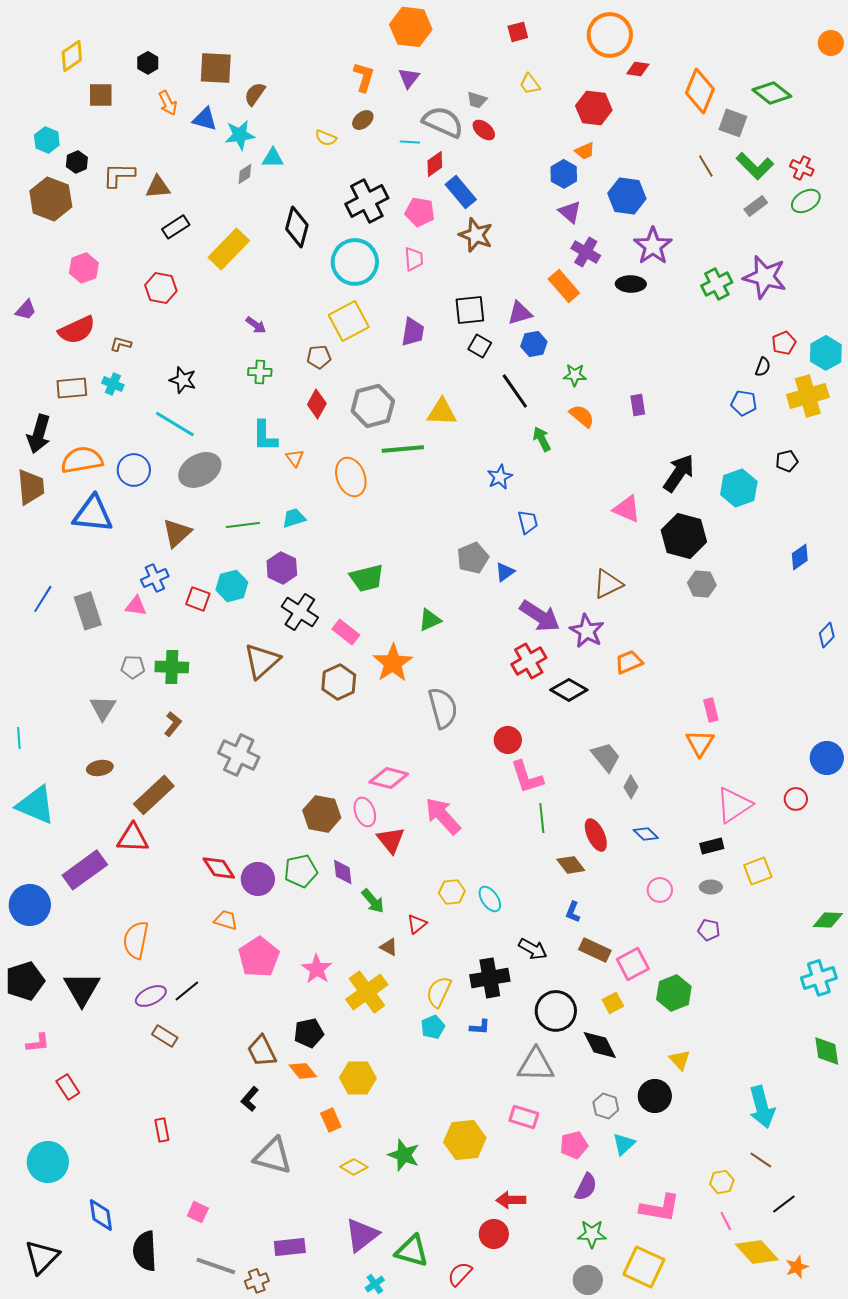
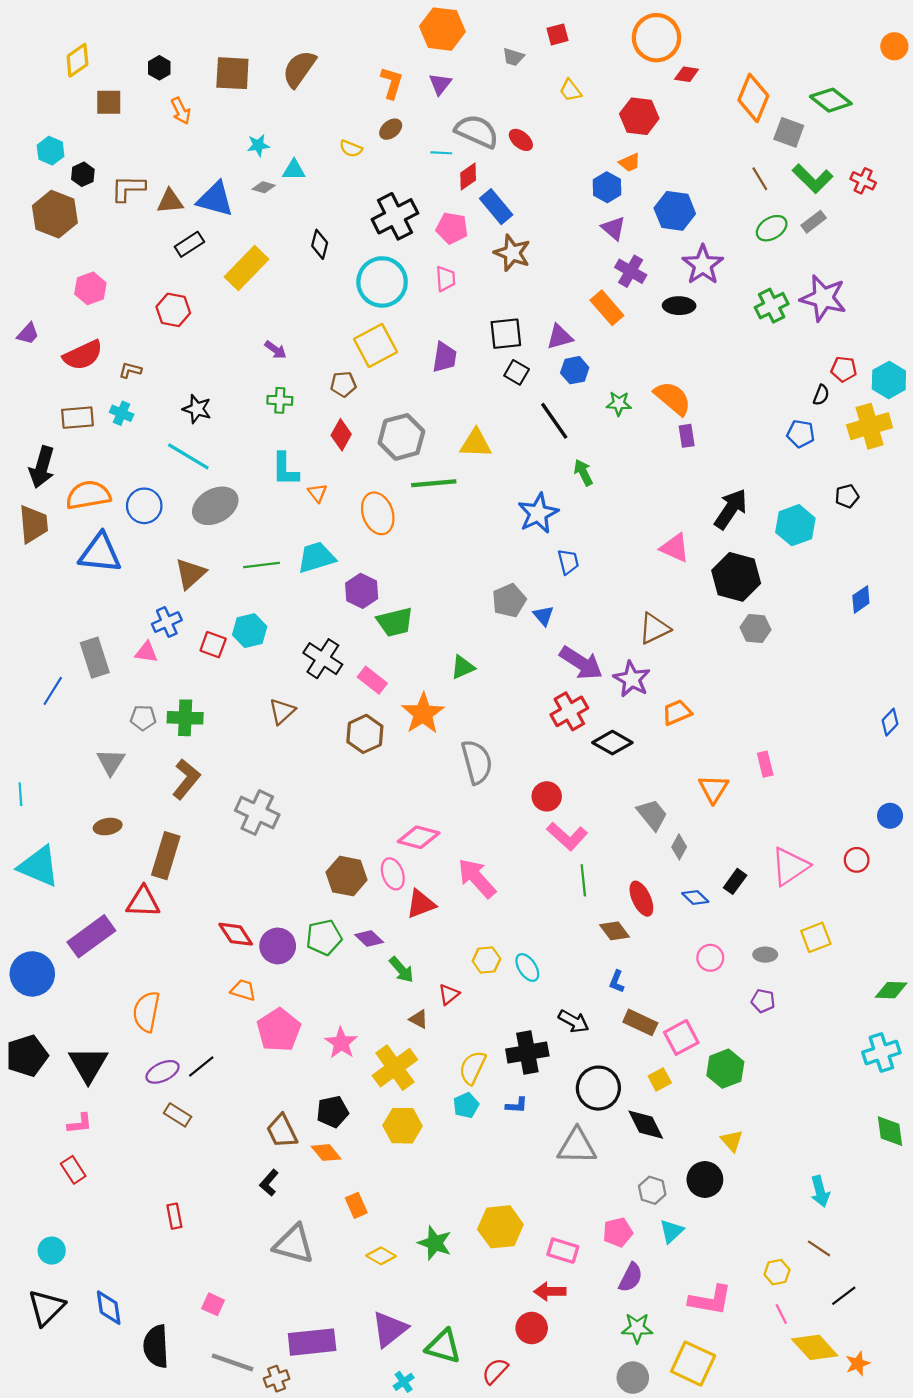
brown semicircle: (255, 94) -> (299, 69), moved, size x1.5
gray trapezoid: (477, 100) -> (513, 57), moved
blue triangle: (205, 119) -> (215, 199), moved, size x1.4
cyan star: (240, 135) -> (258, 145), size x0.7
gray diamond: (245, 174) -> (264, 187), turned 50
green ellipse: (806, 201) -> (772, 228), moved
black diamond: (297, 227) -> (320, 244), size x0.7
red pentagon: (784, 343) -> (844, 369), turned 30
orange semicircle: (582, 416) -> (673, 398), moved, size x1.4
blue star: (500, 477) -> (538, 513), size x1.5
cyan trapezoid: (294, 518) -> (316, 557), size x1.5
purple hexagon: (282, 568) -> (362, 591), moved
blue triangle: (505, 572) -> (543, 616), turned -35
blue line: (43, 599) -> (53, 691), moved
blue diamond: (827, 635) -> (890, 722), moved
brown triangle: (262, 661) -> (282, 711), size x0.7
brown L-shape: (173, 724) -> (186, 779), size x1.5
orange triangle: (700, 743) -> (714, 789), moved
blue circle: (827, 758) -> (890, 816), size x0.7
pink L-shape: (527, 777) -> (567, 836), turned -30
brown rectangle: (154, 795) -> (166, 856), turned -30
red triangle: (391, 840) -> (421, 904), turned 48
black rectangle: (712, 846) -> (735, 881), moved, turned -40
purple diamond: (343, 872) -> (369, 938), turned -40
pink L-shape: (38, 1043) -> (80, 1124), moved
yellow hexagon: (358, 1078) -> (402, 1126), moved
cyan arrow: (762, 1107) -> (820, 1191), size x0.7
pink rectangle: (524, 1117) -> (563, 1251), moved
cyan circle: (48, 1162) -> (52, 1251), size x0.6
purple rectangle: (290, 1247) -> (312, 1342), size x1.4
black triangle: (42, 1257) -> (46, 1308), moved

